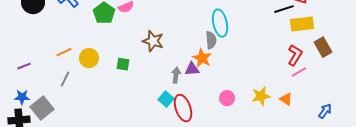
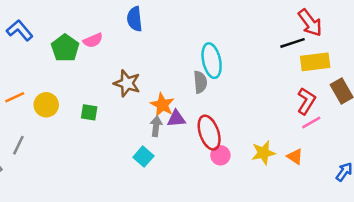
orange star: (202, 58) -> (162, 105), moved
gray line: (65, 79) -> (18, 145), moved
red ellipse: (183, 108) -> (209, 133), moved

